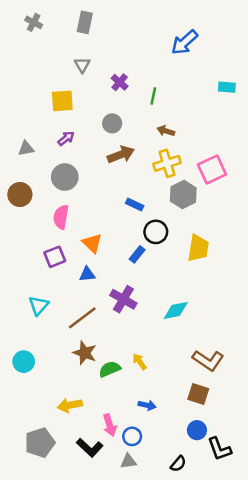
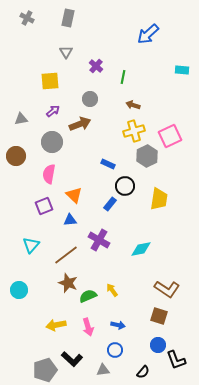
brown arrow: (121, 155) -> (80, 124), moved
pink arrow: (110, 425) -> (88, 327), moved
blue circle: (132, 436) -> (115, 350), moved
gray pentagon: (40, 443) -> (45, 370), moved

